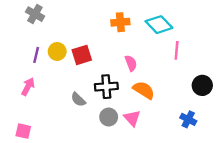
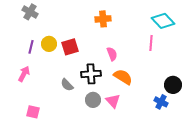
cyan diamond: (159, 25) -> (163, 21), moved
black circle: (202, 85) -> (173, 85), moved
pink square: (23, 131) -> (33, 112), moved

